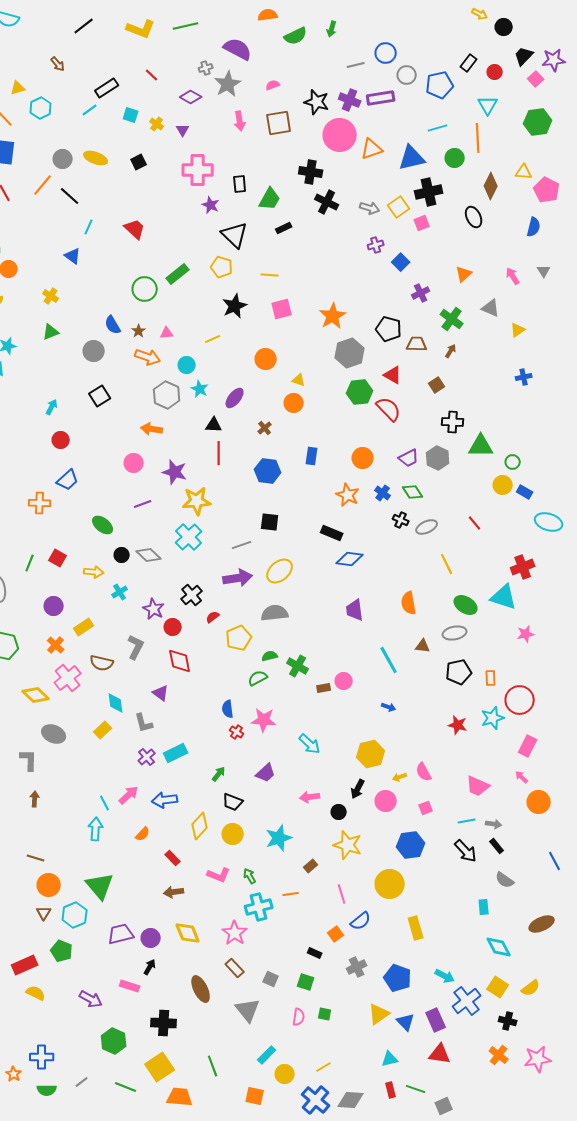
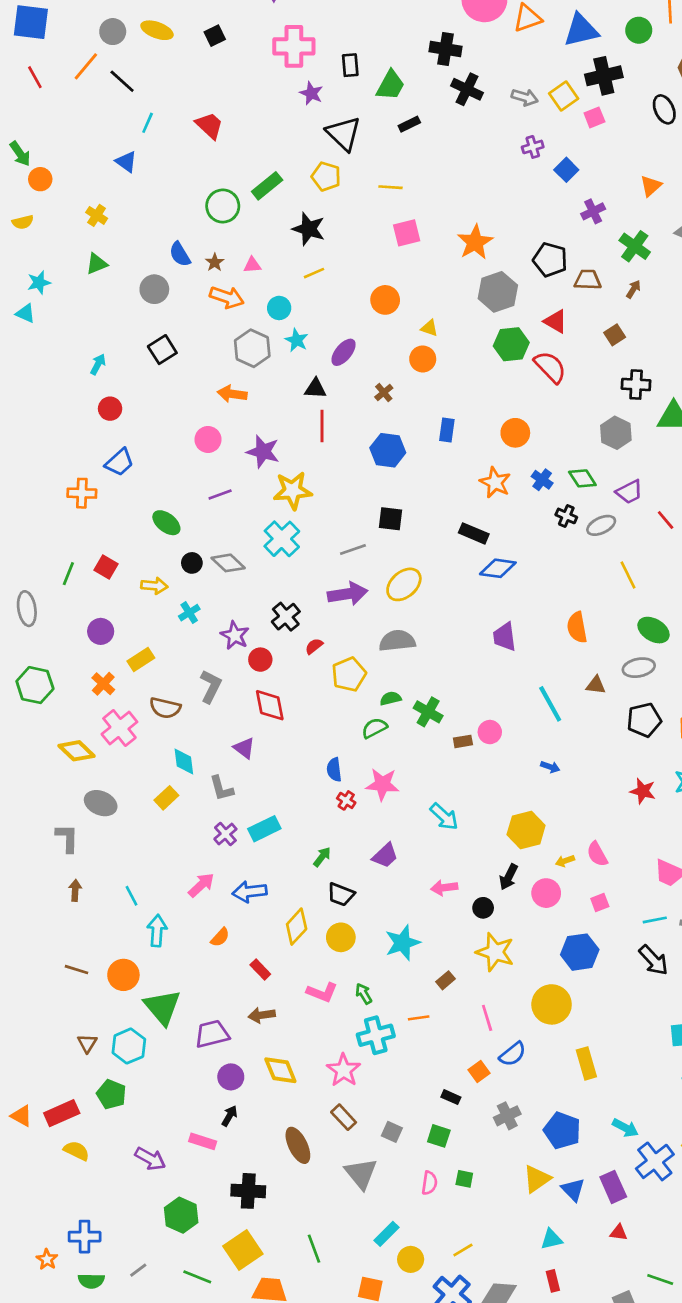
black star: (235, 306) -> (309, 229), moved, turned -30
purple trapezoid: (409, 458) -> (629, 492), moved
cyan line: (105, 803) -> (132, 896), moved
orange circle: (49, 885) -> (123, 975), moved
purple trapezoid: (121, 934) -> (212, 1034), moved
red triangle: (440, 1054) -> (619, 1233), size x0.6
green line: (416, 1089) -> (660, 1280), moved

